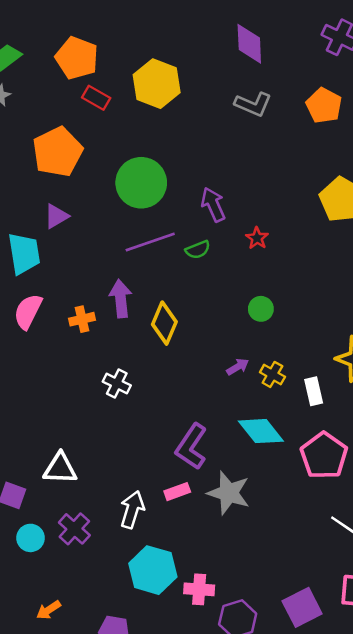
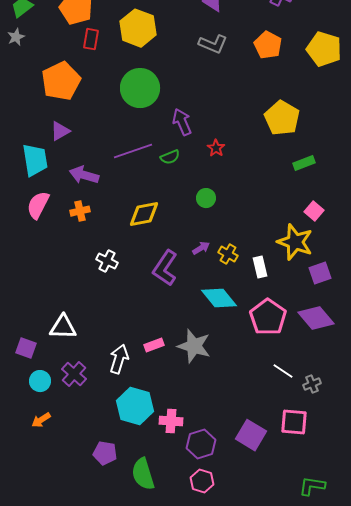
red rectangle: (96, 98) -> (91, 39), turned 70
green circle: (141, 183) -> (140, 88), moved
purple arrow: (121, 299) -> (84, 175), moved, turned -68
green circle: (261, 309) -> (206, 198), moved
yellow diamond: (164, 323) -> (144, 214), turned 56
purple L-shape: (191, 447) -> (165, 268), moved
purple square: (302, 607) -> (251, 435), turned -32
orange arrow: (49, 610) -> (41, 420), moved

